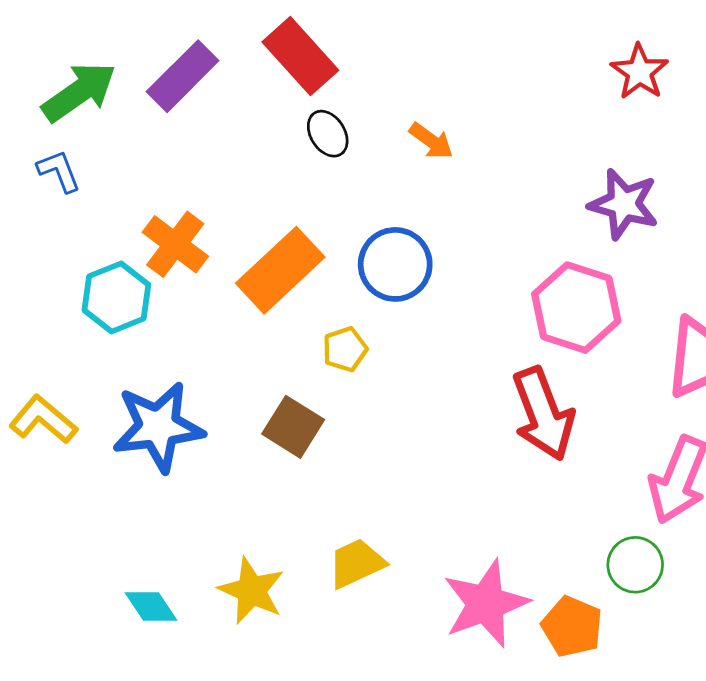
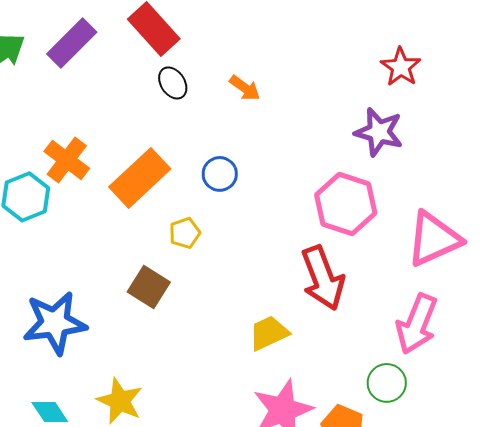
red star: (640, 72) -> (401, 67), moved
blue circle: (395, 264) -> (220, 174), size x0.7
blue star: (158, 427) -> (55, 323), moved
yellow trapezoid: (356, 563) -> (269, 333), moved

